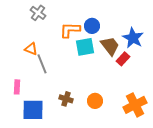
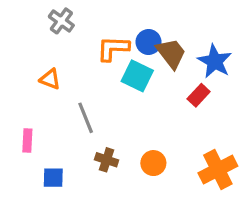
brown trapezoid: (110, 46) -> (171, 53), moved
cyan square: (85, 47) -> (137, 76), turned 36
gray line: (42, 64) -> (86, 118), moved
blue square: (33, 110) -> (53, 178), size x0.6

